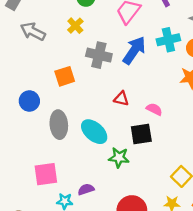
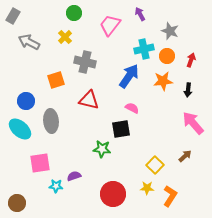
blue arrow: (134, 50) -> (129, 76), moved
red triangle: (121, 99) -> (89, 100), moved, size x1.5
cyan ellipse: (94, 132) -> (20, 129), moved

